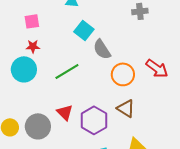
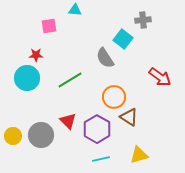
pink square: (32, 21) -> (49, 26), moved
cyan square: (84, 30) -> (123, 39), moved
orange circle: (123, 74) -> (114, 97), moved

